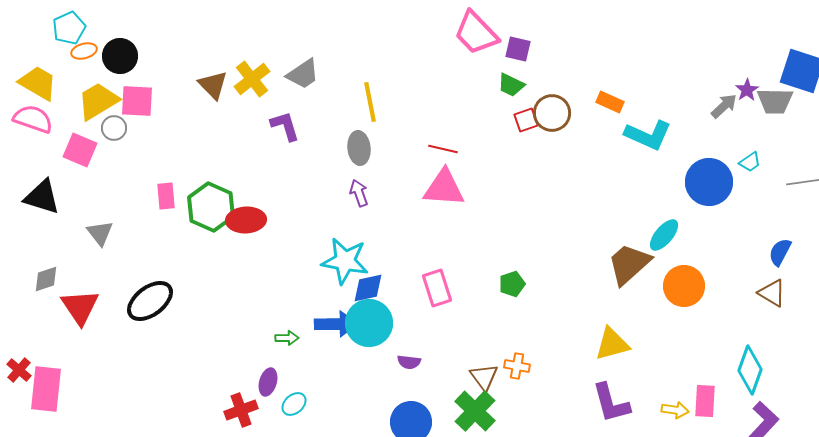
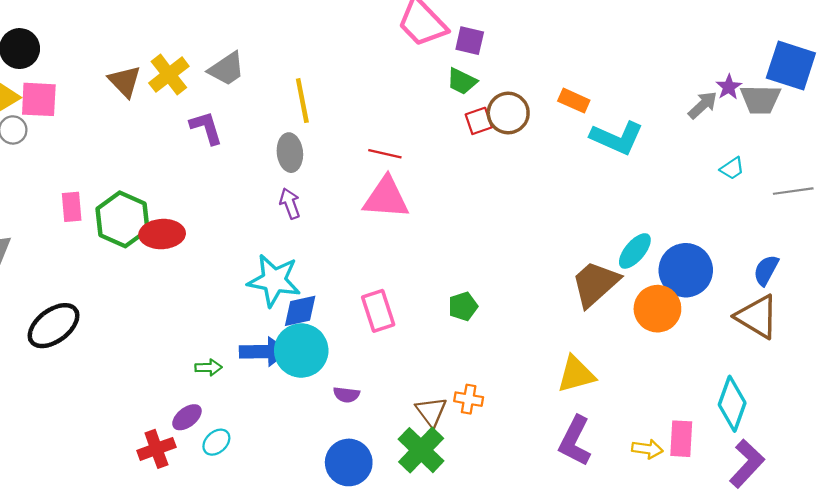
blue circle: (709, 182) -> (686, 270), moved
brown triangle: (772, 293) -> (757, 317), size x1.4
purple ellipse: (268, 382) -> (187, 417), turned 36
purple L-shape: (611, 403) -> (575, 441), turned 42

